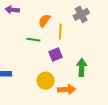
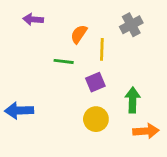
yellow circle: (46, 81) -> (96, 119), moved
orange arrow: (67, 89) -> (146, 131), moved

